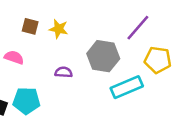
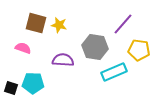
brown square: (30, 26) -> (36, 23), size x1.5
purple semicircle: (64, 72) -> (63, 60), size x1.5

